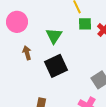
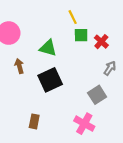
green triangle: (54, 36) -> (48, 48), turned -48

